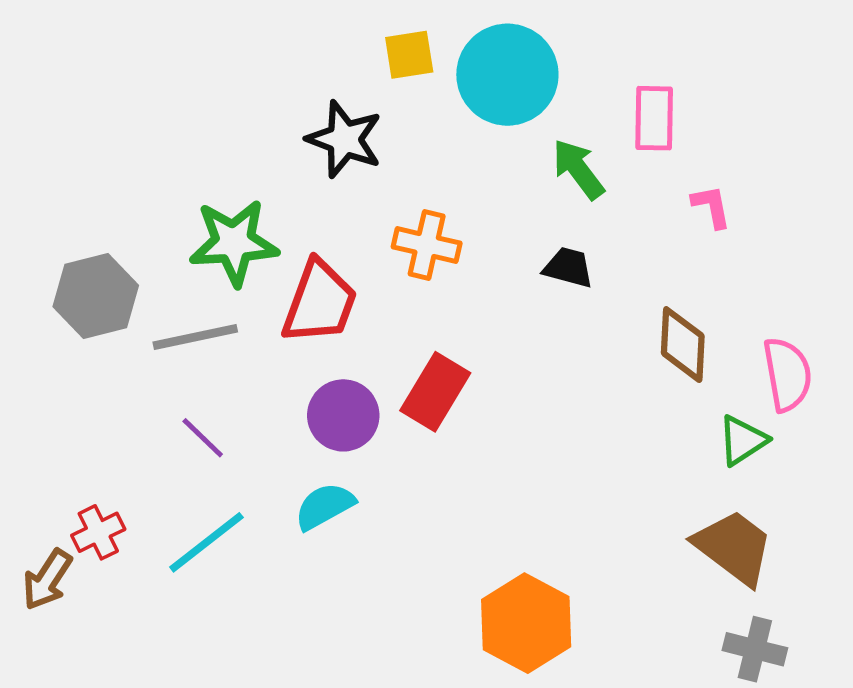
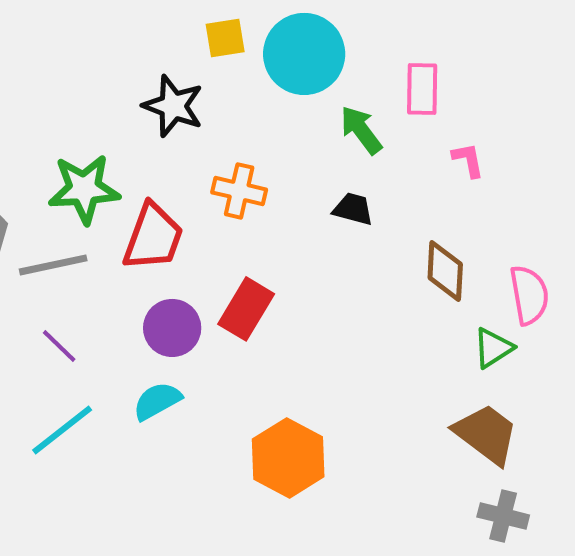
orange hexagon: (526, 623) -> (288, 458), moved

